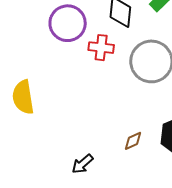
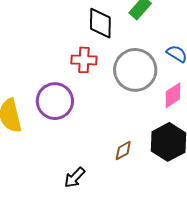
purple circle: (68, 23) -> (55, 101), moved

